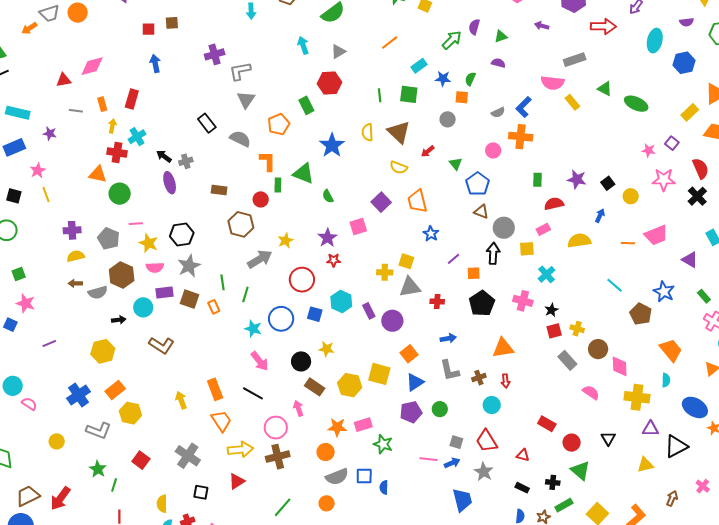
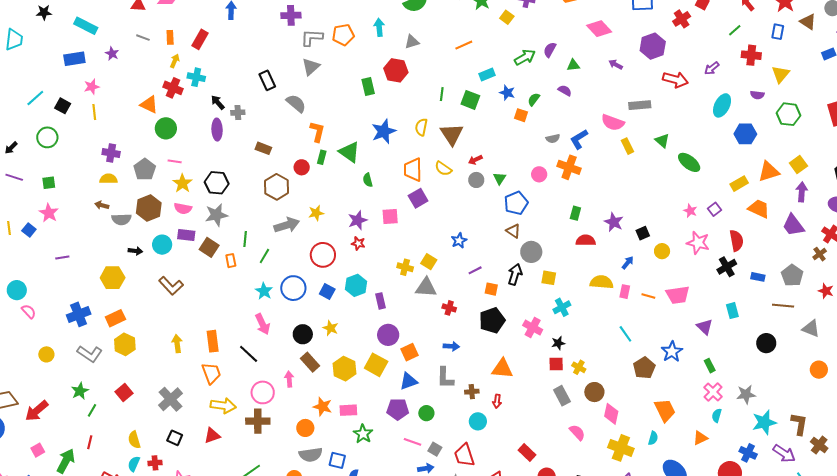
gray circle: (448, 119) -> (476, 180), moved
orange pentagon: (279, 124) -> (343, 35), moved
cyan cross: (137, 137) -> (196, 77), turned 30
orange trapezoid: (417, 201) -> (413, 170), moved
pink rectangle: (543, 229) -> (625, 292), moved, turned -64
purple circle: (392, 321) -> (388, 335), moved
pink line: (428, 459) -> (412, 442), moved
yellow semicircle: (162, 504) -> (134, 440), turned -30

